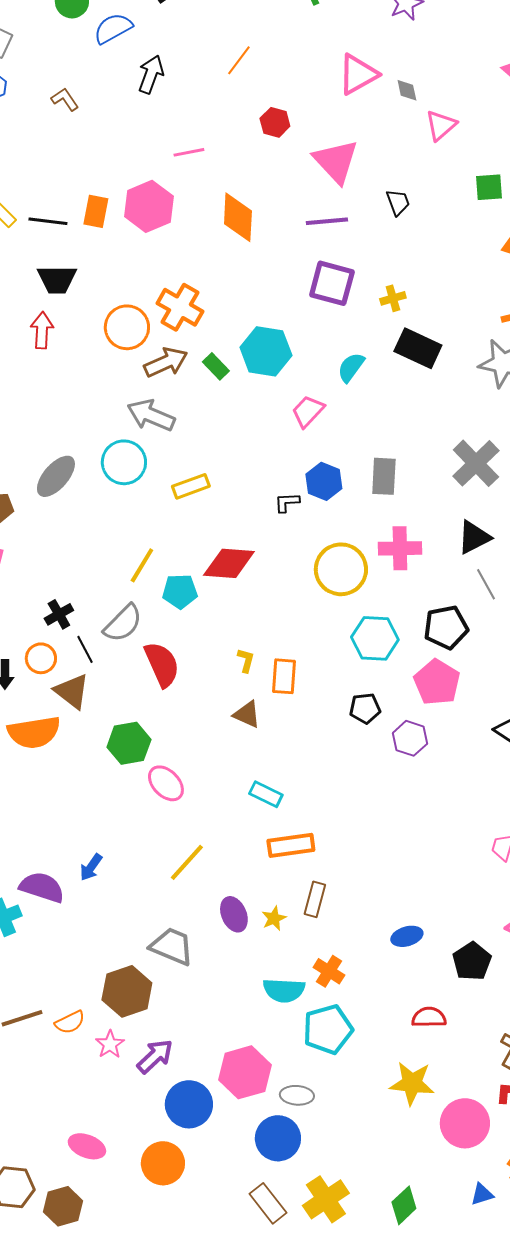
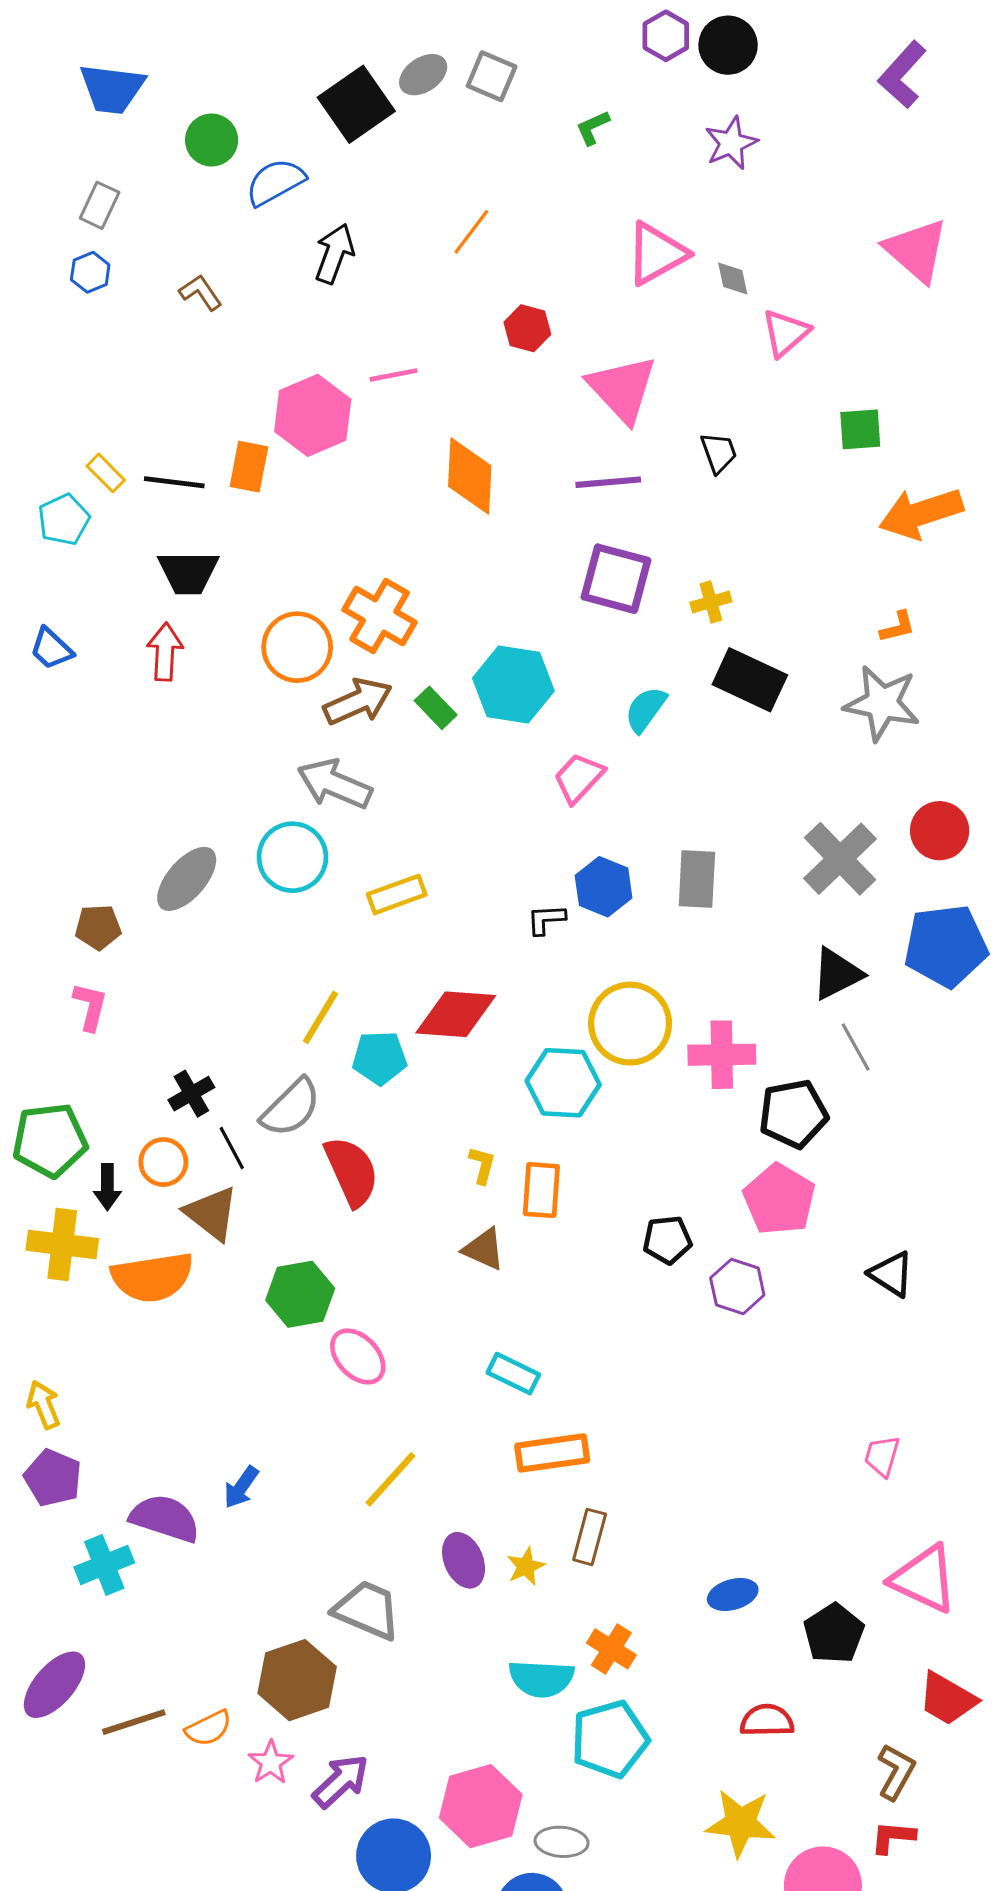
pink hexagon: (149, 206) -> (313, 415), moved
pink cross: (400, 548) -> (722, 1055), moved
cyan hexagon: (375, 638) -> (563, 1083), moved

